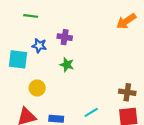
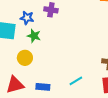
green star: (67, 65) -> (34, 36), moved

